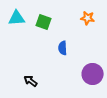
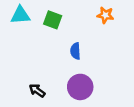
purple circle: (93, 74) -> (80, 87), moved

